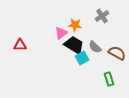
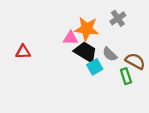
orange star: (75, 25) -> (87, 29), size x1.5
pink triangle: (61, 33) -> (70, 38), turned 40
green rectangle: (109, 79) -> (126, 76), moved

